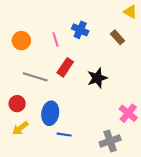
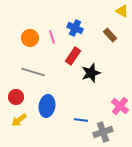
orange circle: (21, 41) -> (30, 38), moved
red rectangle: (65, 67) -> (73, 56), moved
blue line: (64, 135) -> (81, 120), moved

